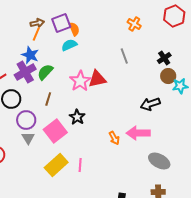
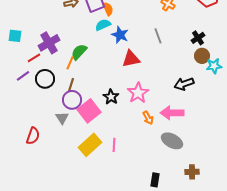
orange line: (36, 34) -> (70, 63), moved
blue star: (30, 55) -> (120, 35), moved
purple cross: (25, 72) -> (49, 43), moved
pink star: (80, 81) -> (138, 93), moved
brown line: (48, 99) -> (71, 85), moved
purple circle: (26, 120) -> (72, 100), moved
gray ellipse: (159, 161) -> (172, 141), moved

